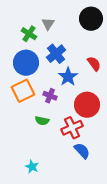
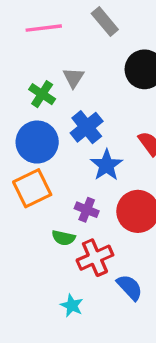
purple cross: (50, 96) -> (87, 210), moved
red cross: (72, 128) -> (95, 258), moved
cyan star: (32, 167) -> (72, 306), moved

